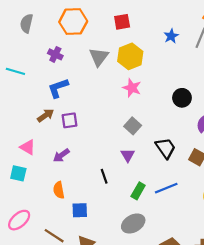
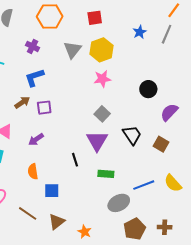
pink star: (132, 88) -> (102, 79), turned -30
purple triangle: (128, 155) -> (97, 141), size x1.6
blue line: (166, 188) -> (144, 185), moved
green rectangle: (138, 191) -> (106, 174), turned 63
gray ellipse: (133, 223) -> (119, 203), moved

